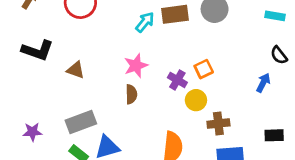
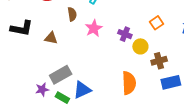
orange square: (204, 69) -> (157, 23), moved
brown semicircle: (131, 94) -> (72, 14), moved
purple star: (32, 132) -> (42, 89), moved

